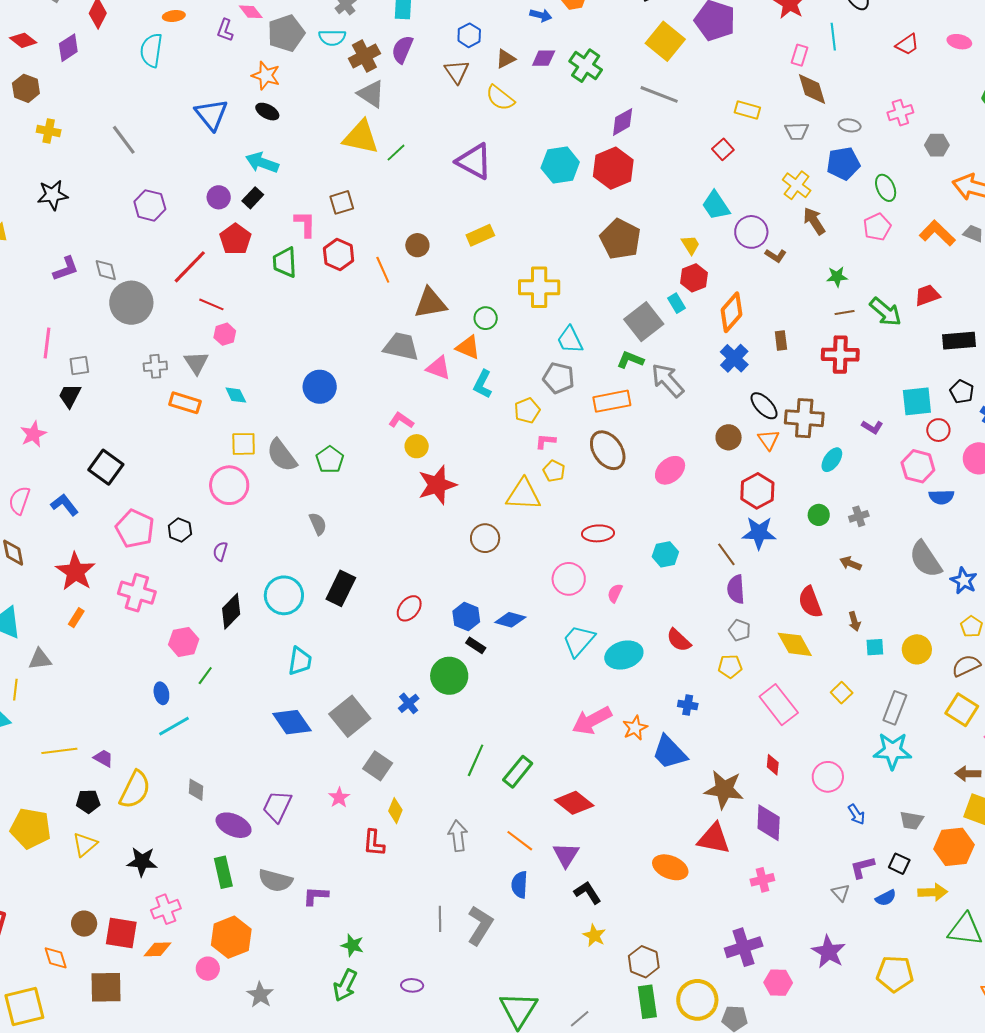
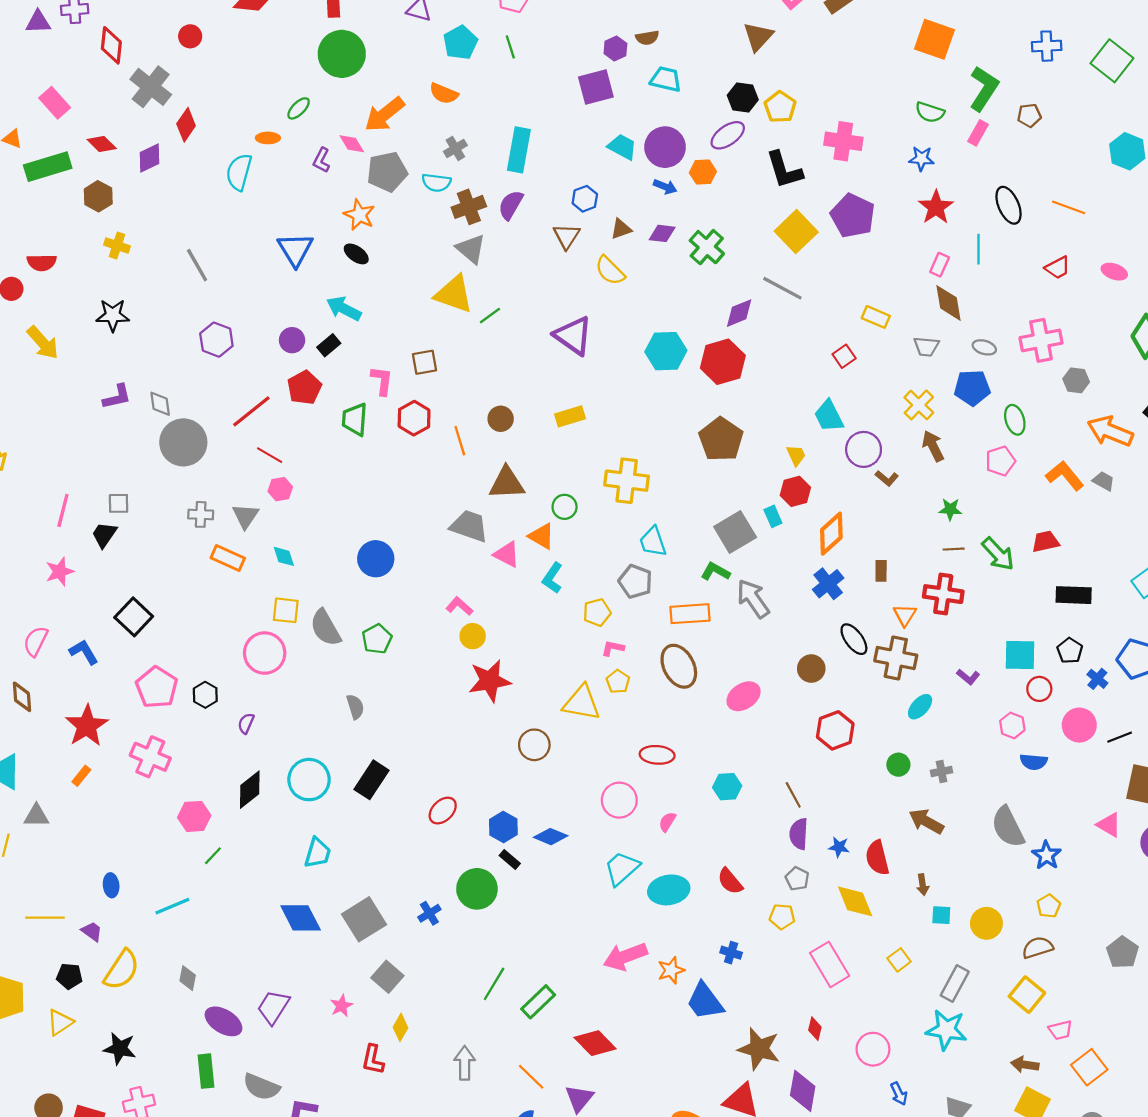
pink cross: (900, 113) -> (1041, 340), size x1.5
pink line: (47, 343) -> (63, 510), moved
orange triangle: (769, 440) -> (905, 615), moved
pink hexagon: (918, 466) -> (1012, 725), size x0.7
blue star: (759, 533) -> (839, 847), moved, size x0.6
brown arrow: (851, 563) -> (926, 821), size x1.5
blue ellipse: (161, 693) -> (111, 885), moved

